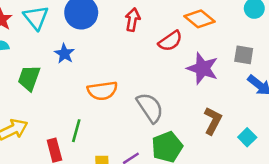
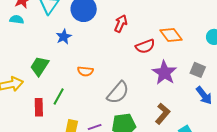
green trapezoid: (29, 78) -> (40, 66), moved
orange semicircle: (102, 91) -> (85, 71), size x0.7
gray semicircle: (150, 108) -> (118, 93), turned 60

